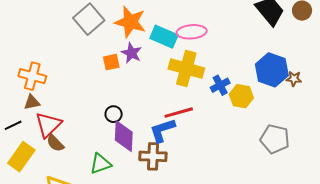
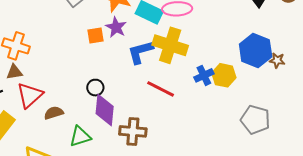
blue cross: (220, 85) -> (204, 75), moved
red line: (179, 113) -> (161, 89), turned 40
blue L-shape: (162, 130) -> (140, 52), moved
brown semicircle: (55, 143) -> (54, 113), moved, turned 114

